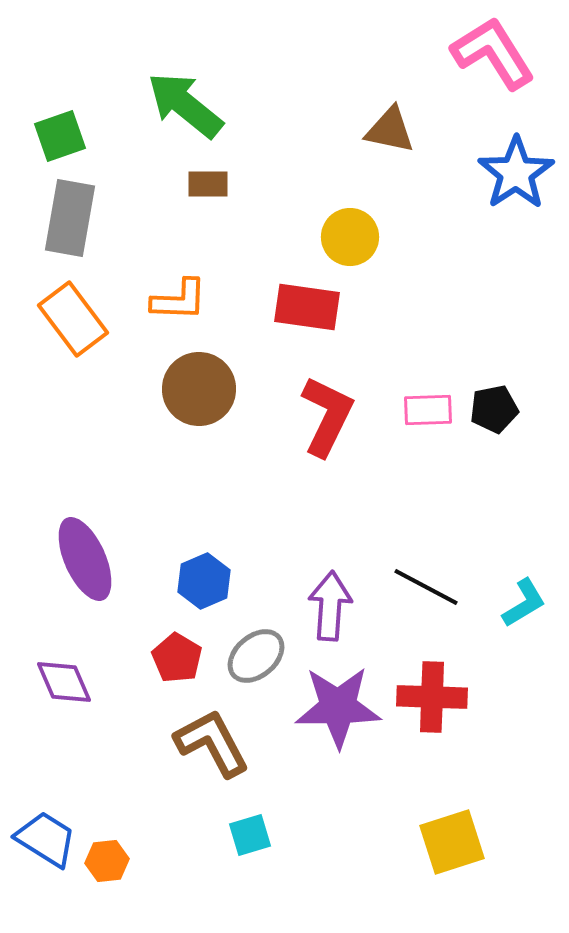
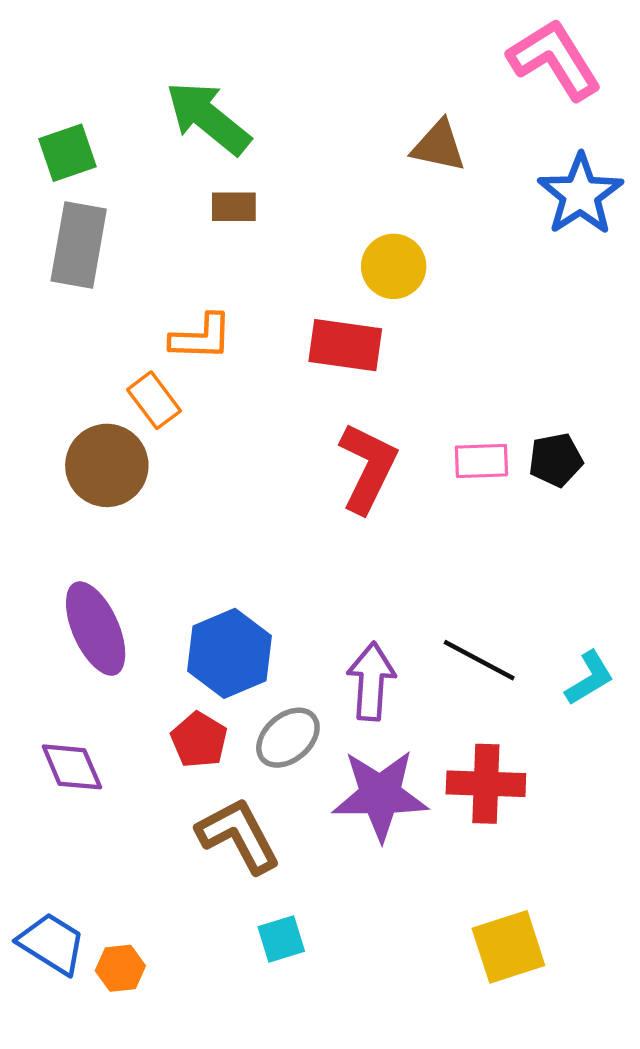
orange rectangle: (73, 319) -> (154, 400), moved, size x0.7
brown circle: (199, 389) -> (107, 465), moved
blue hexagon: (204, 581) -> (229, 653), size x1.4

